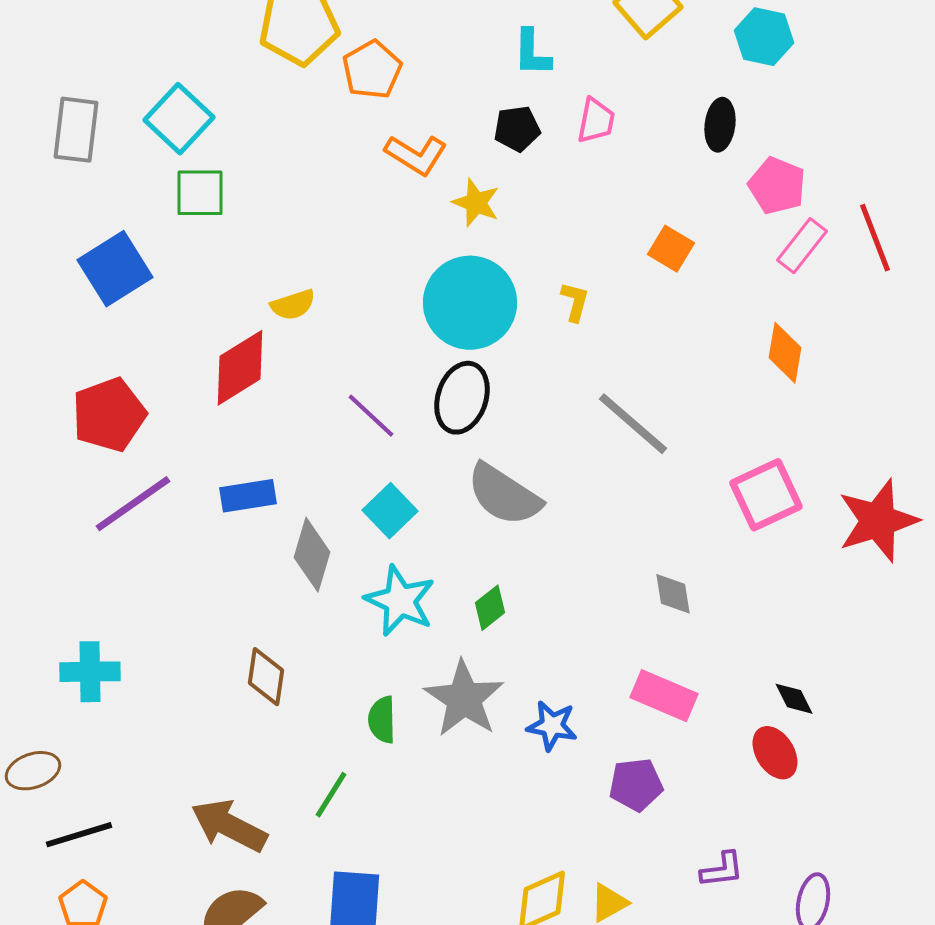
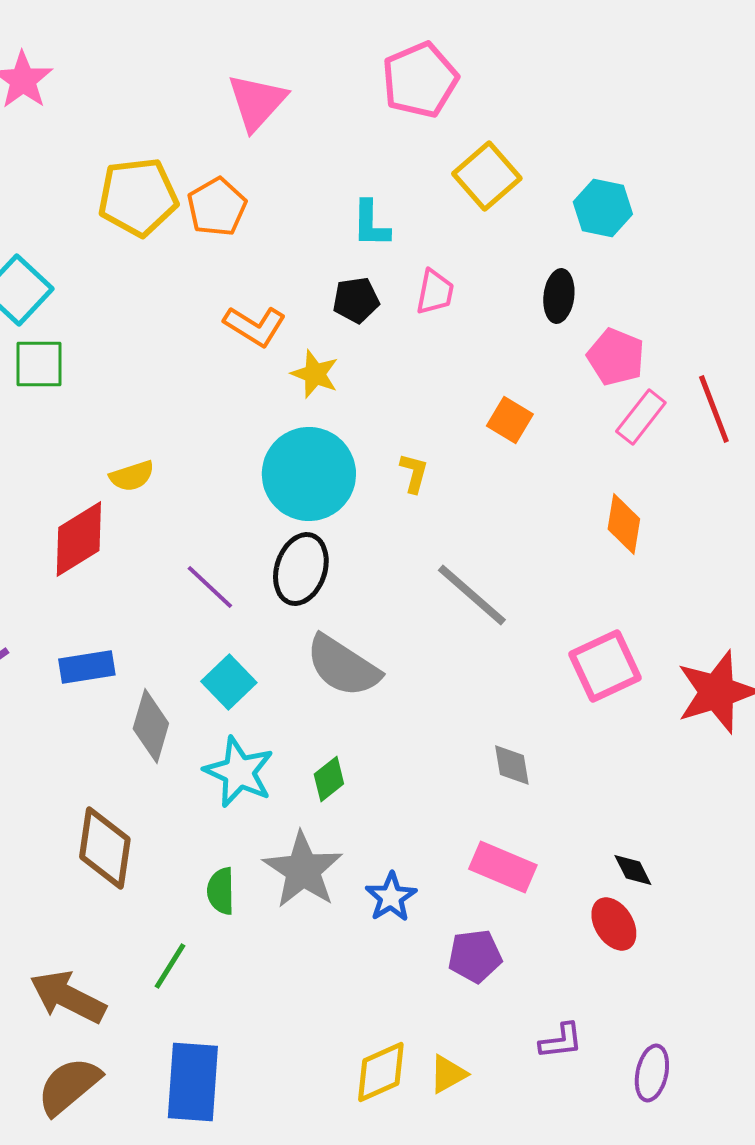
orange pentagon: (372, 70) -> (217, 207), moved
brown diamond: (266, 677) -> (105, 848), size x1.4
blue star: (552, 726) -> (391, 897), turned 30

